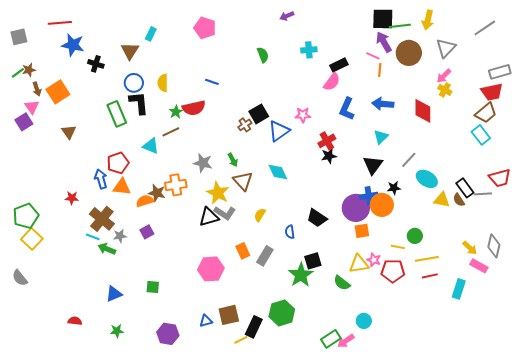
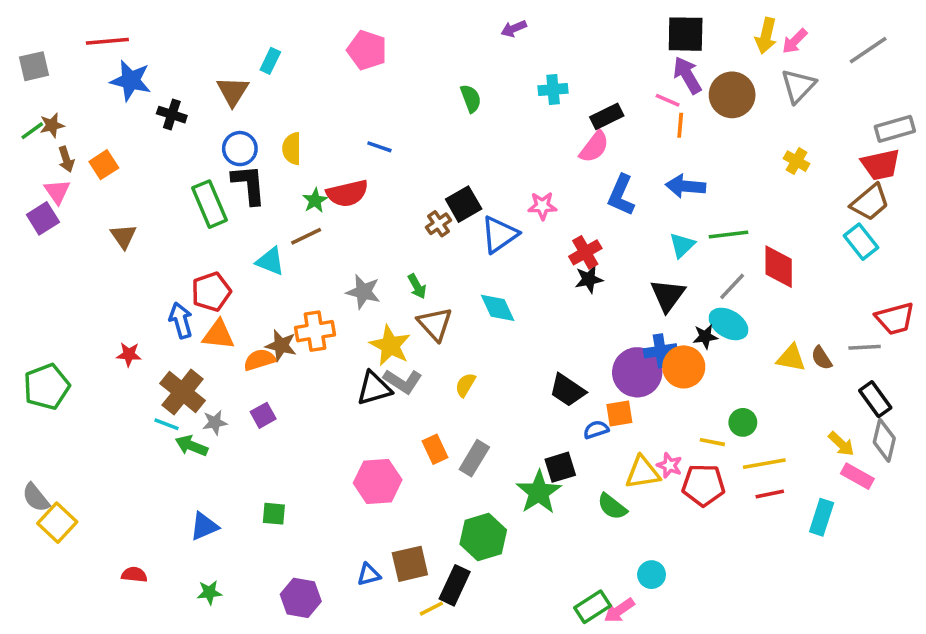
green line: (400, 26) -> (728, 234), moved
pink arrow: (444, 76) -> (795, 41), moved
orange square: (58, 92) -> (104, 165), size x0.7
red diamond: (423, 111) -> (779, 267), moved
cyan ellipse: (427, 179) -> (728, 324), moved
black rectangle: (465, 188) -> (875, 399), moved
orange square: (362, 231) -> (619, 413), moved
blue semicircle: (290, 232) -> (596, 430), moved, turned 80
yellow square: (32, 239) -> (57, 523), moved
green hexagon: (282, 313) -> (483, 537), moved

